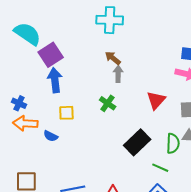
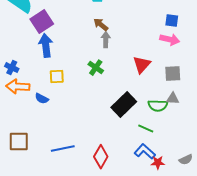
green semicircle: (173, 143) -> (158, 106), turned 90

